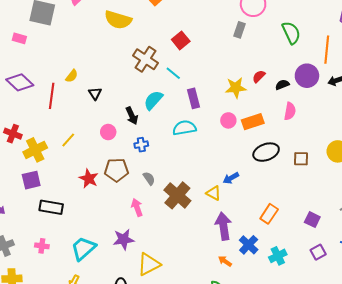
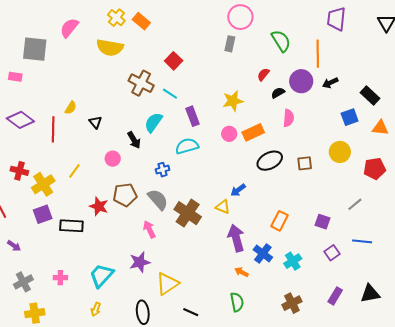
red semicircle: (259, 76) -> (263, 74), moved
blue cross: (141, 145) -> (162, 170), moved
gray semicircle: (149, 178) -> (158, 199), size x1.6
black rectangle: (51, 207) -> (71, 226), moved

